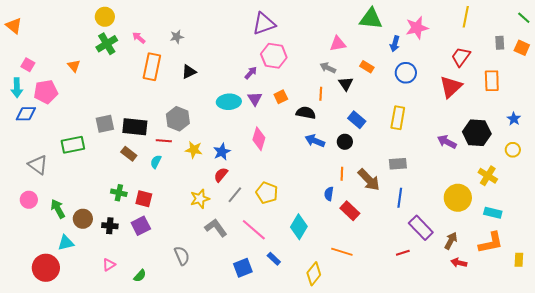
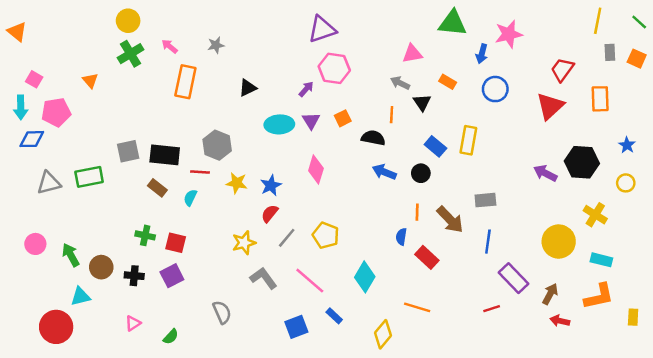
yellow line: (466, 17) -> (598, 21), moved
black triangle: (189, 72) -> (248, 88), moved
yellow rectangle: (398, 118) -> (468, 140), moved
gray triangle: (38, 165) -> (49, 183), moved, turned -50

